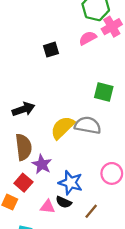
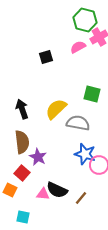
black arrow: (23, 109) -> (22, 109), turned -90
yellow semicircle: (62, 128) -> (56, 109), moved
blue star: (70, 183) -> (85, 154), moved
black semicircle: (64, 202) -> (57, 190), size x1.5

